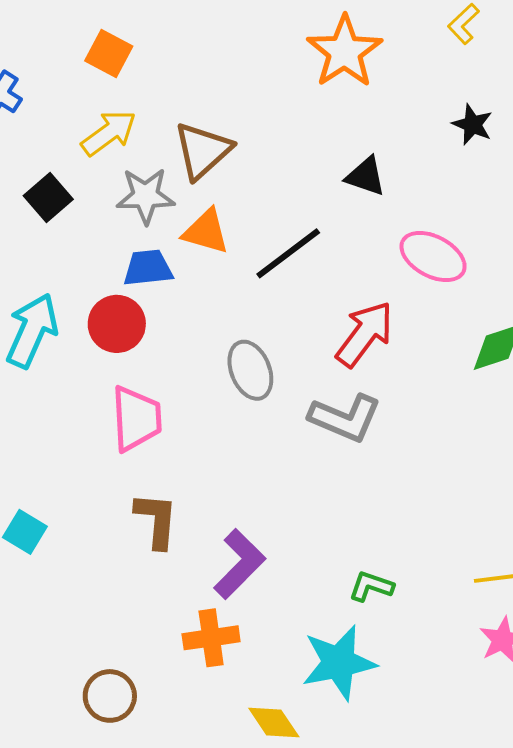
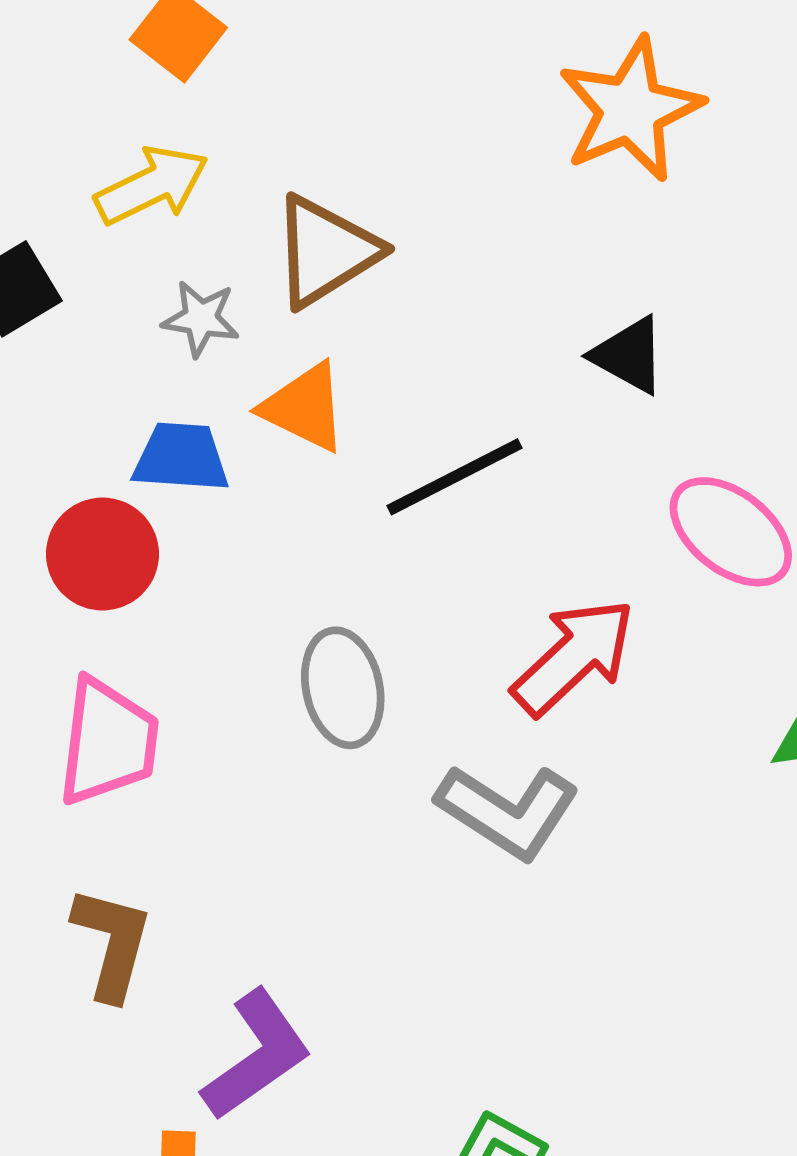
gray star: (145, 196) -> (201, 319), size x0.7

